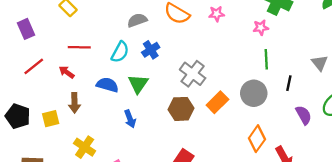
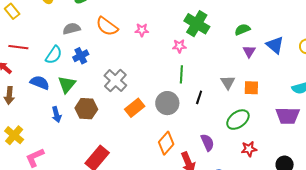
brown hexagon: (181, 109) -> (86, 109), moved
purple semicircle: (304, 115) -> (207, 142), moved

